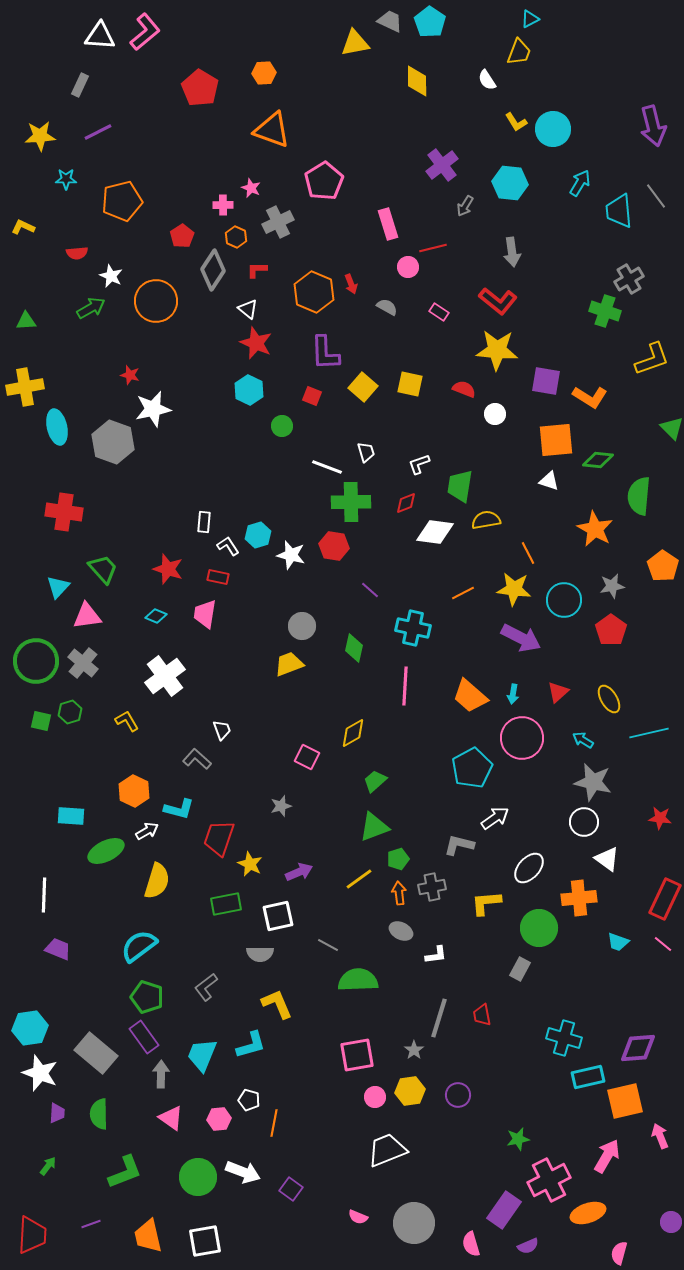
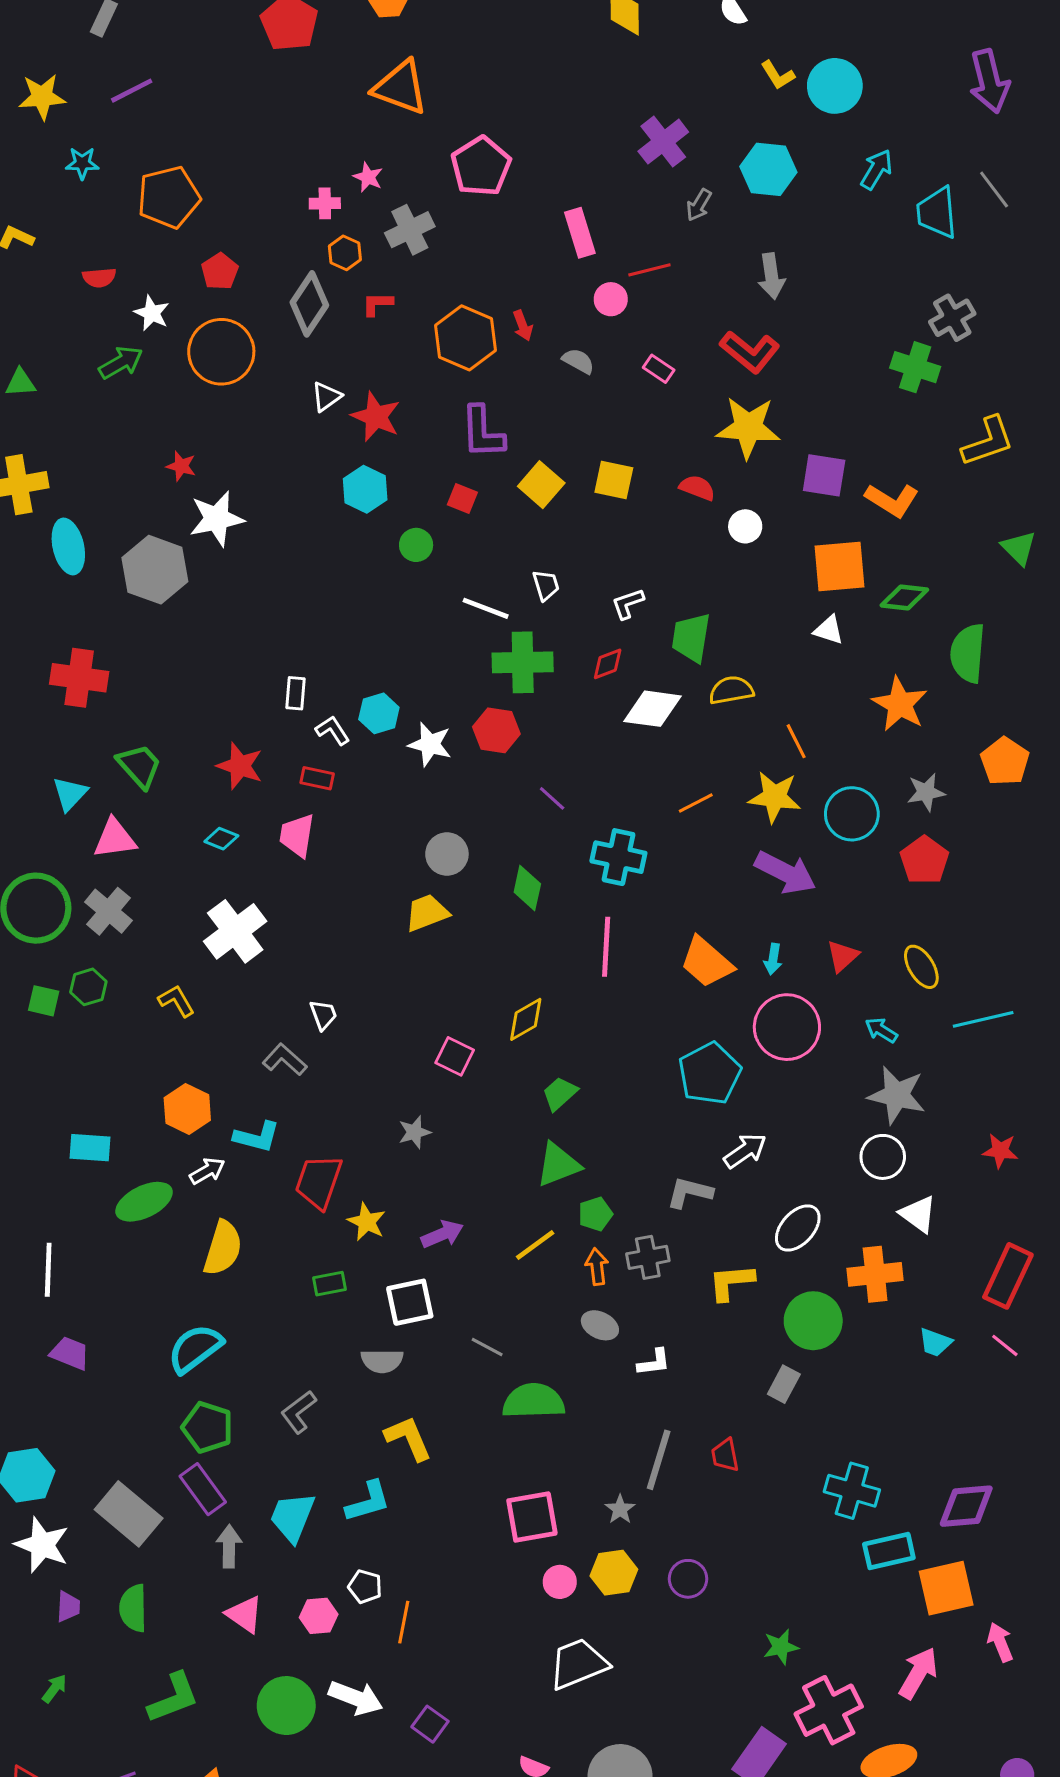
red pentagon: (182, 236) -> (220, 271), moved
white triangle: (248, 309) -> (326, 397), moved, turned 45
green rectangle: (226, 904) -> (329, 1284), size x0.7

